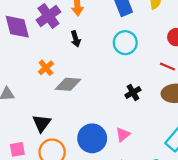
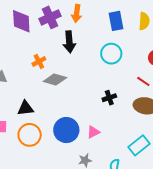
black arrow: (76, 39) -> (69, 42), size x1.5
black triangle: (42, 123) -> (26, 108), turned 36

